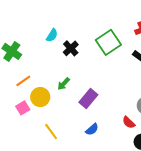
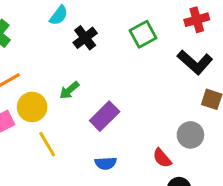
green square: (108, 42) -> (143, 34), size x0.7
blue semicircle: (92, 129) -> (106, 163), turned 32
yellow line: (51, 132) -> (47, 144), moved

